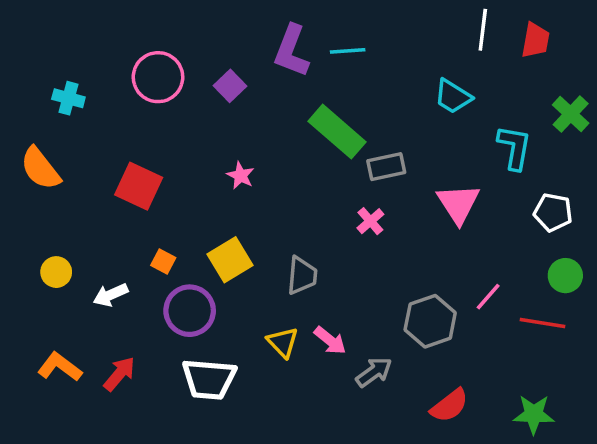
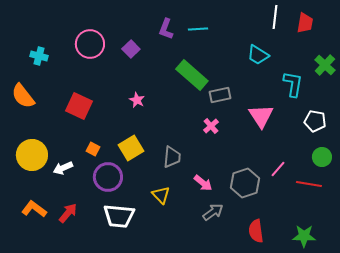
purple L-shape: (291, 51) -> (166, 29), size x0.7
yellow circle: (56, 272) -> (32, 155), size x1.8
pink arrow: (330, 341) -> (203, 183), moved
red semicircle: (449, 405) -> (256, 231), turned 120

